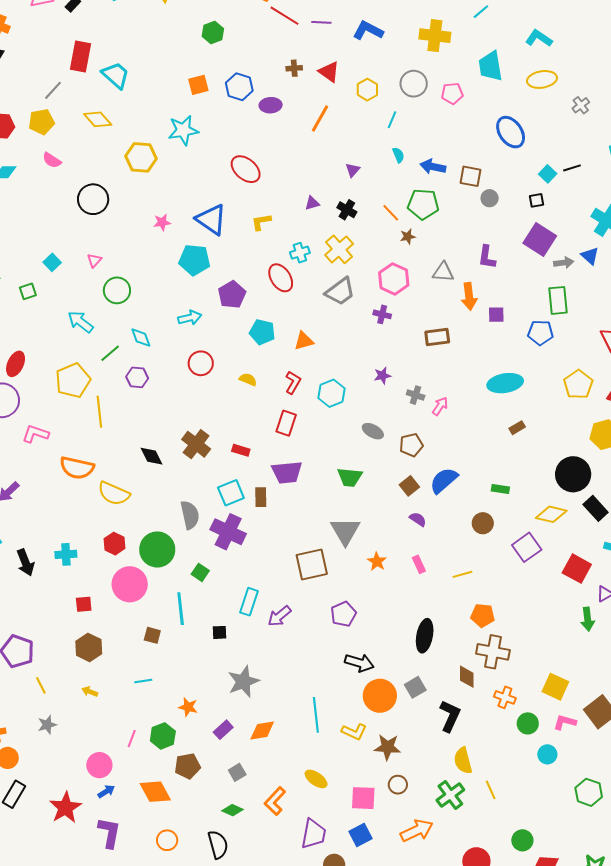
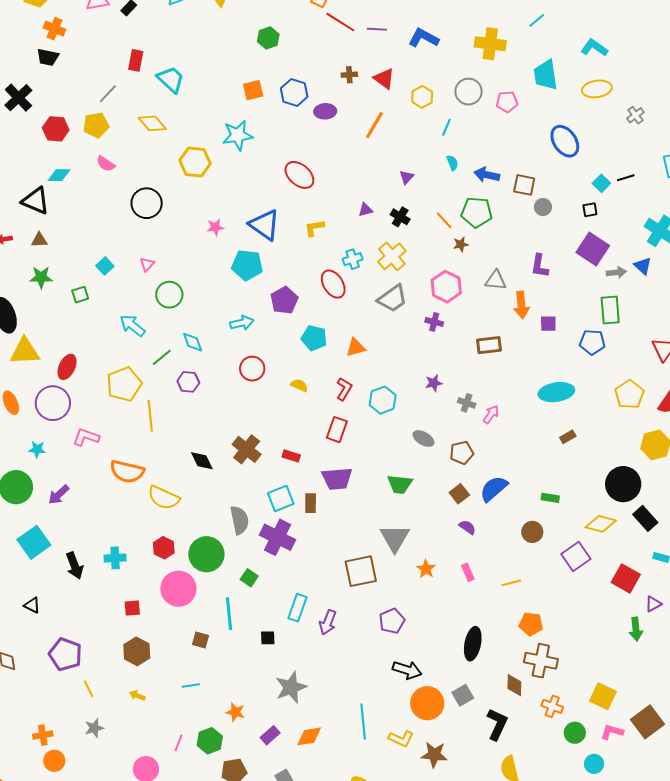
red rectangle: (81, 57) -> (136, 60), size x0.7
purple arrow: (279, 616) -> (328, 622), turned -30

